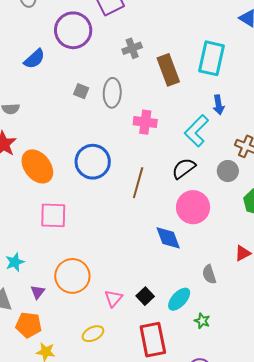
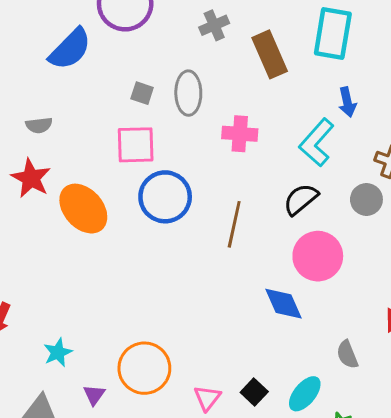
blue semicircle: (34, 59) -> (70, 49), size x1.4
pink square: (53, 215) -> (136, 145), moved

